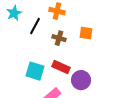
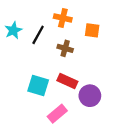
cyan star: (14, 13) -> (13, 30), moved
orange square: (86, 33) -> (92, 30), moved

